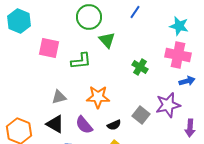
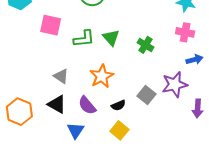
green triangle: (107, 40) -> (111, 38), moved
pink cross: (178, 55) -> (185, 32), size x0.7
gray triangle: (59, 97) -> (61, 76), turned 49
orange star: (98, 97) -> (102, 76), turned -30

